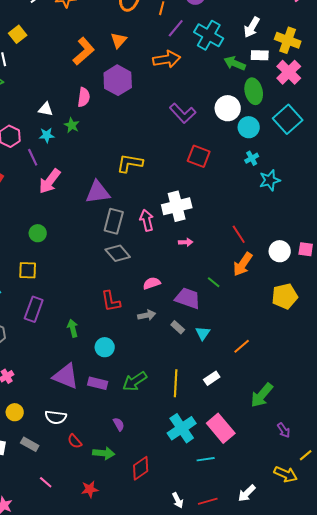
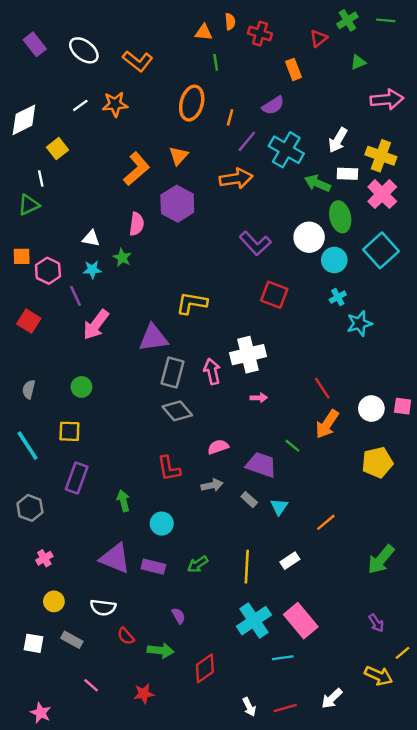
green arrow: (135, 381) -> (198, 564), size x0.7
green arrow: (262, 395) -> (381, 559), moved

